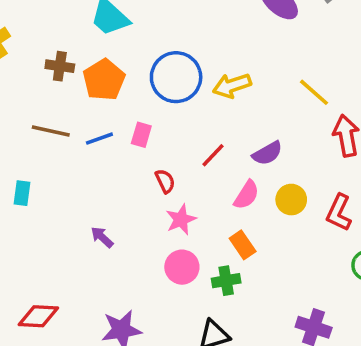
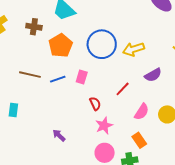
brown cross: (60, 66) -> (34, 27), moved
purple semicircle: (267, 153) -> (153, 75), moved

